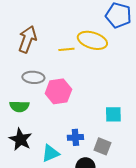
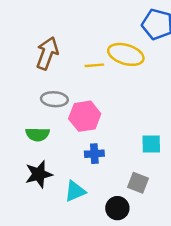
blue cross: (75, 137) -> (94, 154), moved
black star: (20, 139) -> (39, 174), turned 30

